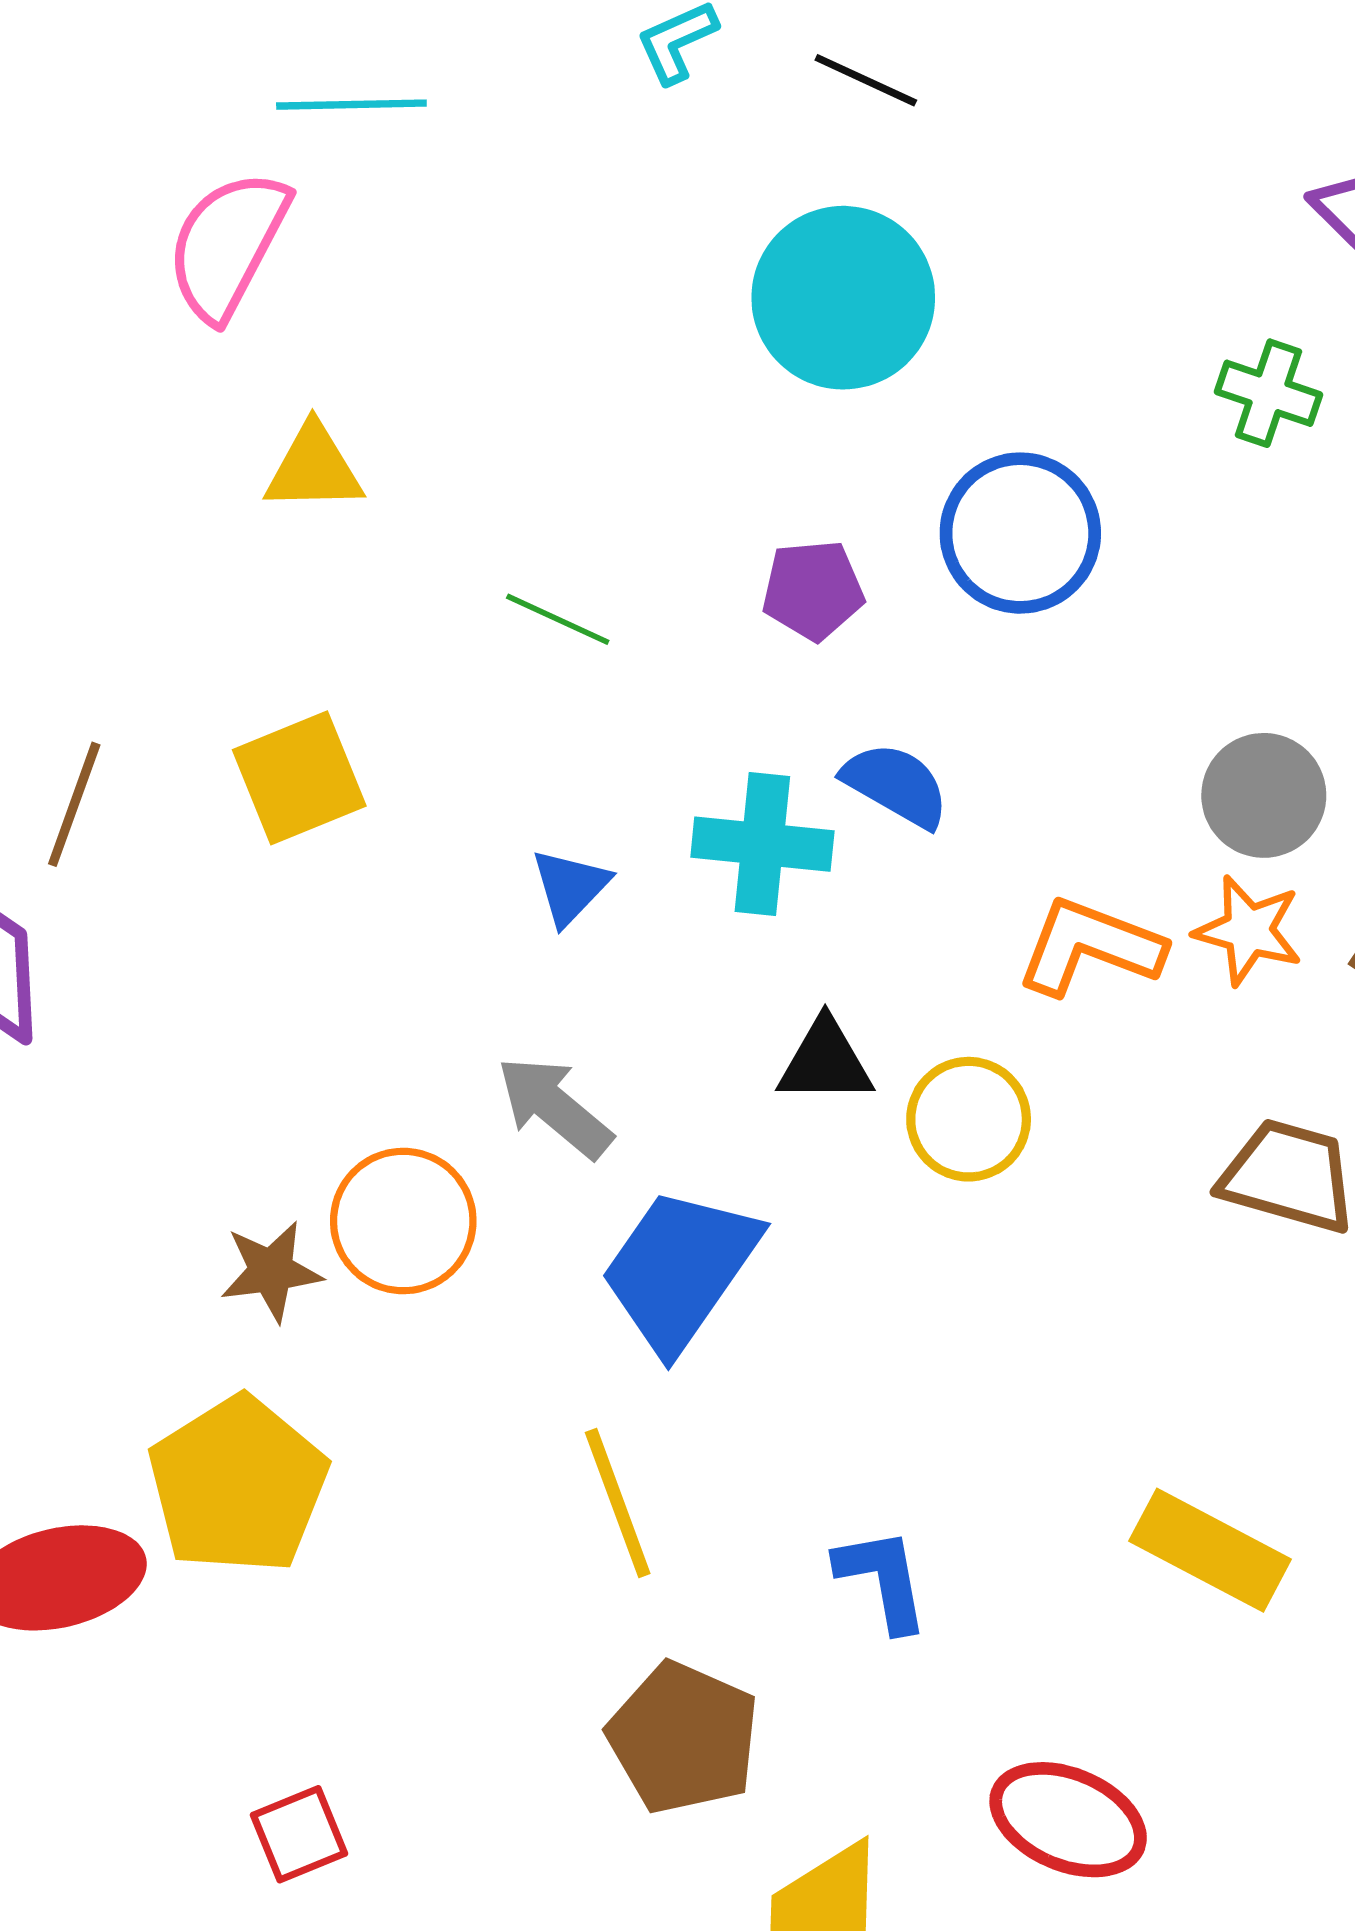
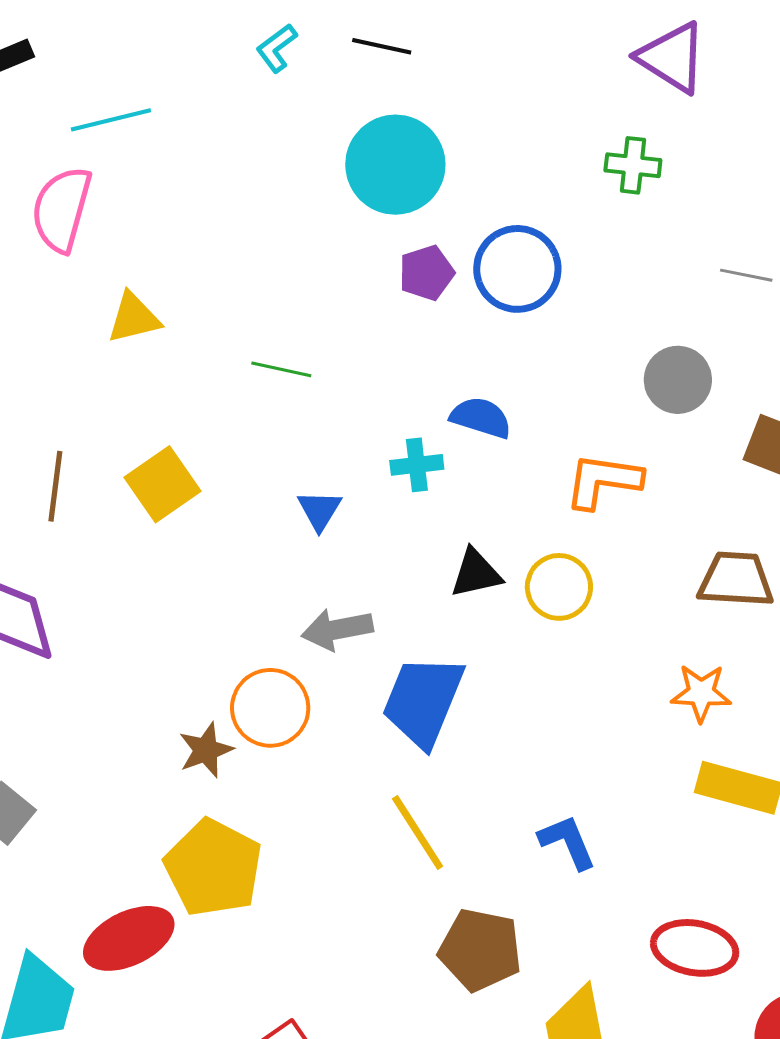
purple pentagon: (813, 590) -> (426, 273), moved
brown line: (74, 804) -> (55, 486), moved
cyan cross: (762, 844) -> (417, 465), size x0.7
orange star: (1248, 930) -> (701, 693), moved
gray arrow: (555, 1107) -> (337, 629), turned -38

